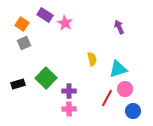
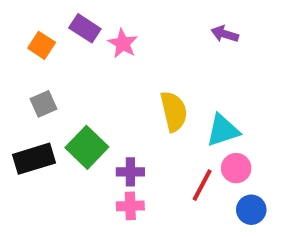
purple arrow: (119, 27) -> (225, 34), moved, turned -48
gray square: (24, 43) -> (43, 104), moved
yellow semicircle: (92, 59) -> (174, 111), size x1.5
black rectangle: (18, 84) -> (34, 159), size x1.5

